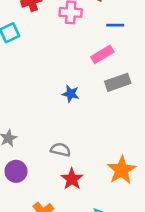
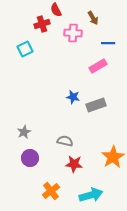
gray rectangle: (118, 82) -> (96, 105), moved
red star: (72, 179) -> (74, 164), turned -30

